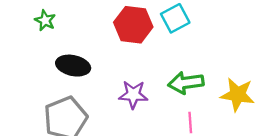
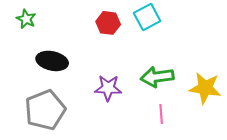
red hexagon: (133, 25) -> (108, 23), size x0.7

